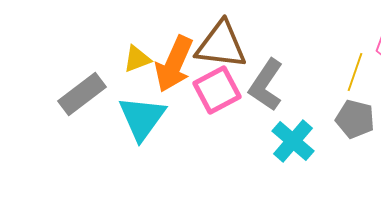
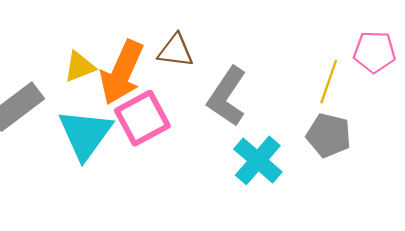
brown triangle: (221, 45) -> (176, 51), size x0.6
pink square: (217, 90) -> (142, 118), moved

